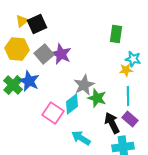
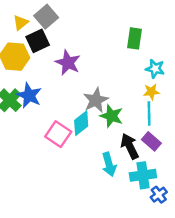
black square: (37, 24) -> (38, 41), moved
gray square: (44, 54) -> (46, 17), moved
yellow star: (126, 70) -> (151, 92), moved
cyan arrow: (81, 138) -> (109, 164), moved, turned -138

